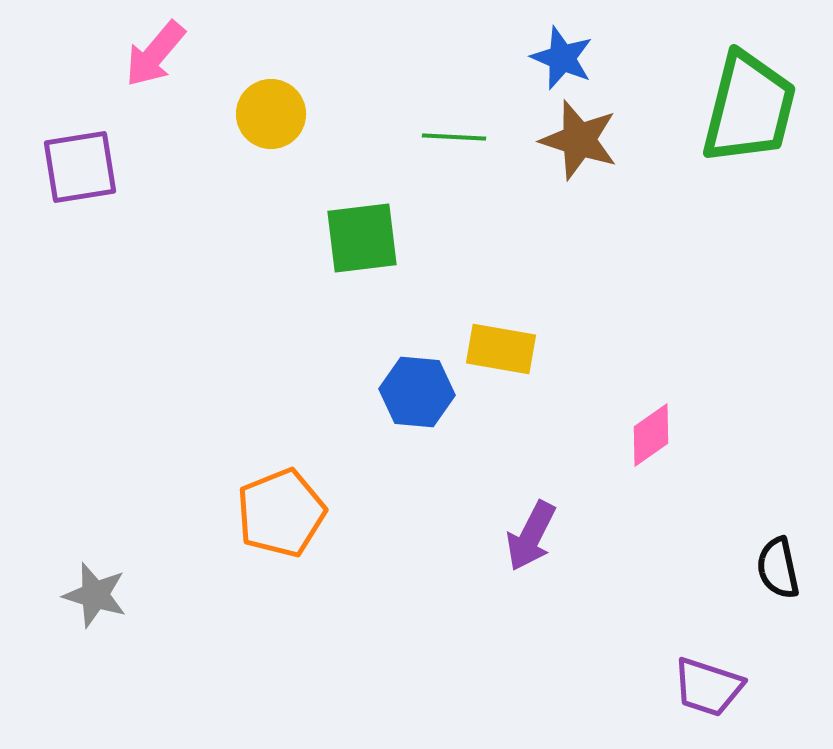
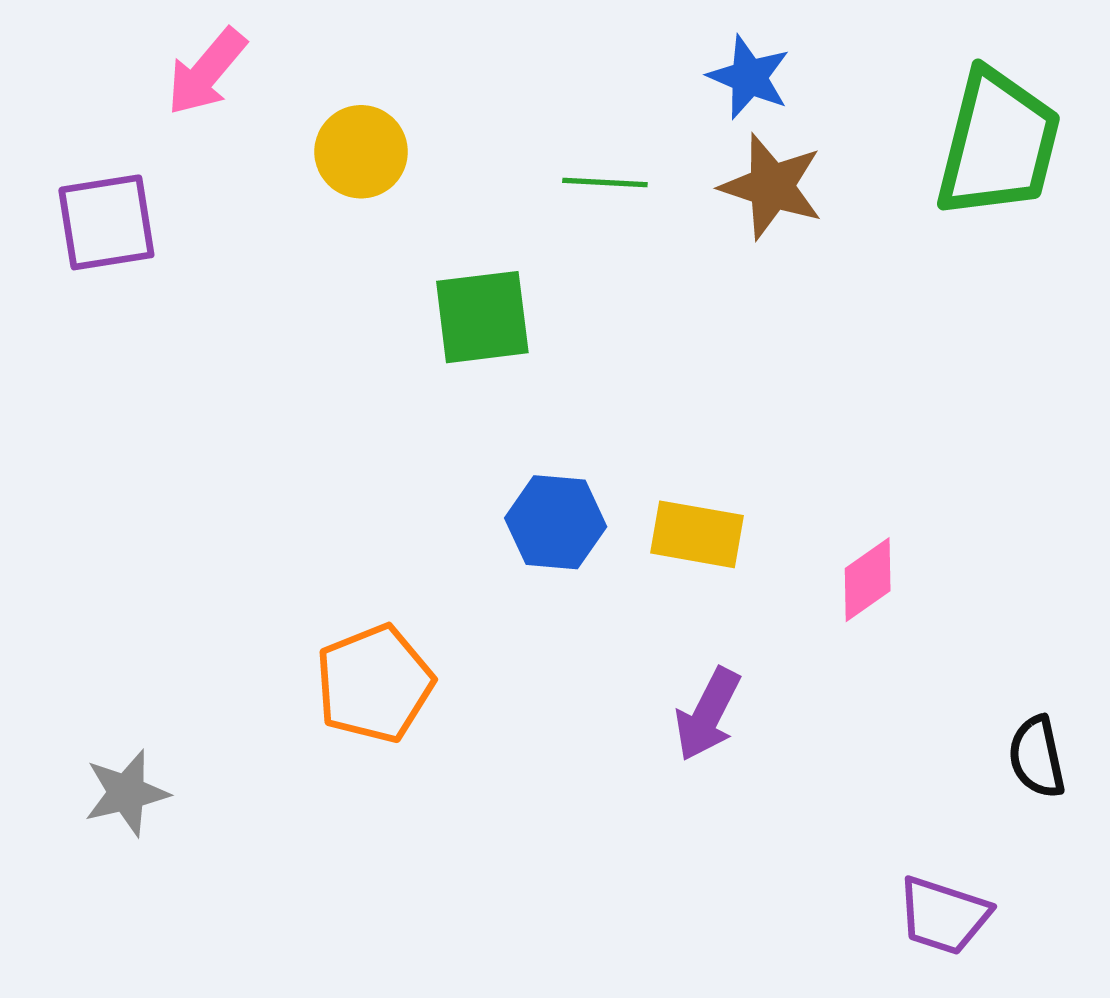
yellow rectangle: (501, 349) -> (697, 534), moved
gray star: (95, 595) -> (126, 793), turned -30

